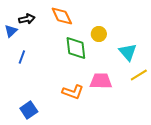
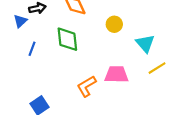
green diamond: (76, 48) -> (67, 39), moved
orange L-shape: (73, 92) -> (87, 86), turned 130

